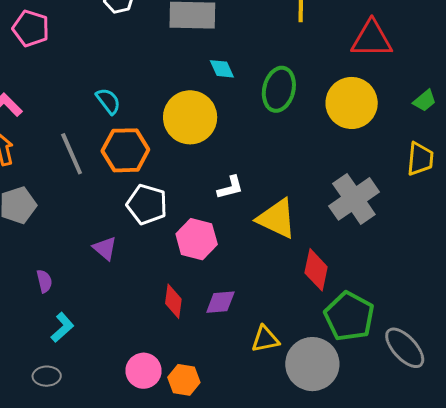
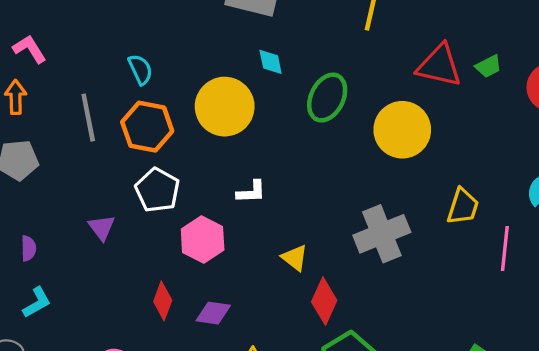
green trapezoid: (425, 101) -> (488, 66), moved
yellow triangle: (277, 218) -> (295, 258), moved, size x0.6

